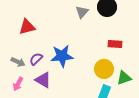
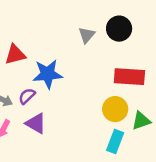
red rectangle: (115, 44) -> (129, 77), size x1.6
blue star: (62, 56) -> (48, 74), moved

